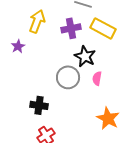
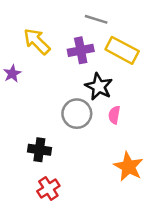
yellow arrow: (37, 21) -> (37, 41), turned -65

